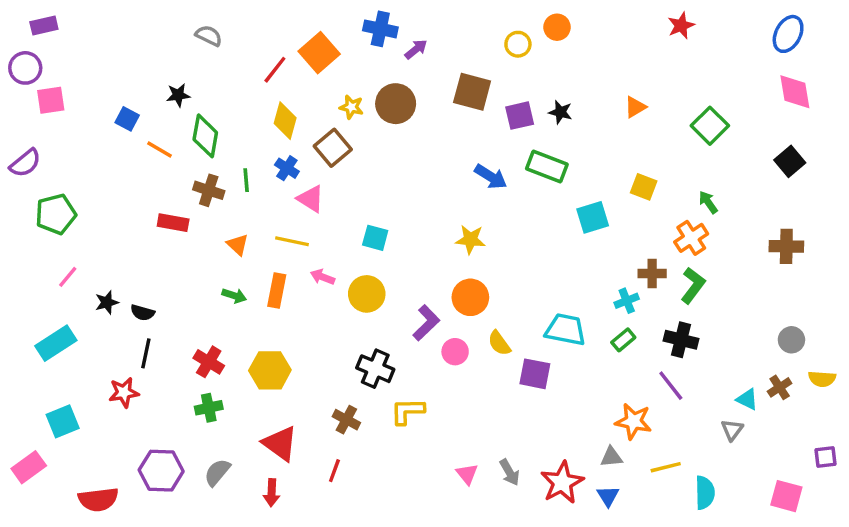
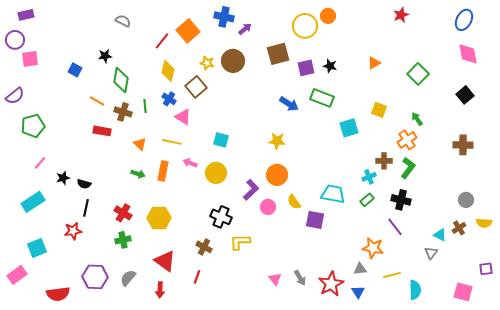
yellow circle: (518, 44) -> (305, 26), size x1.6
brown square: (472, 92) -> (278, 54), turned -30
orange line: (159, 150) -> (97, 101), moved

